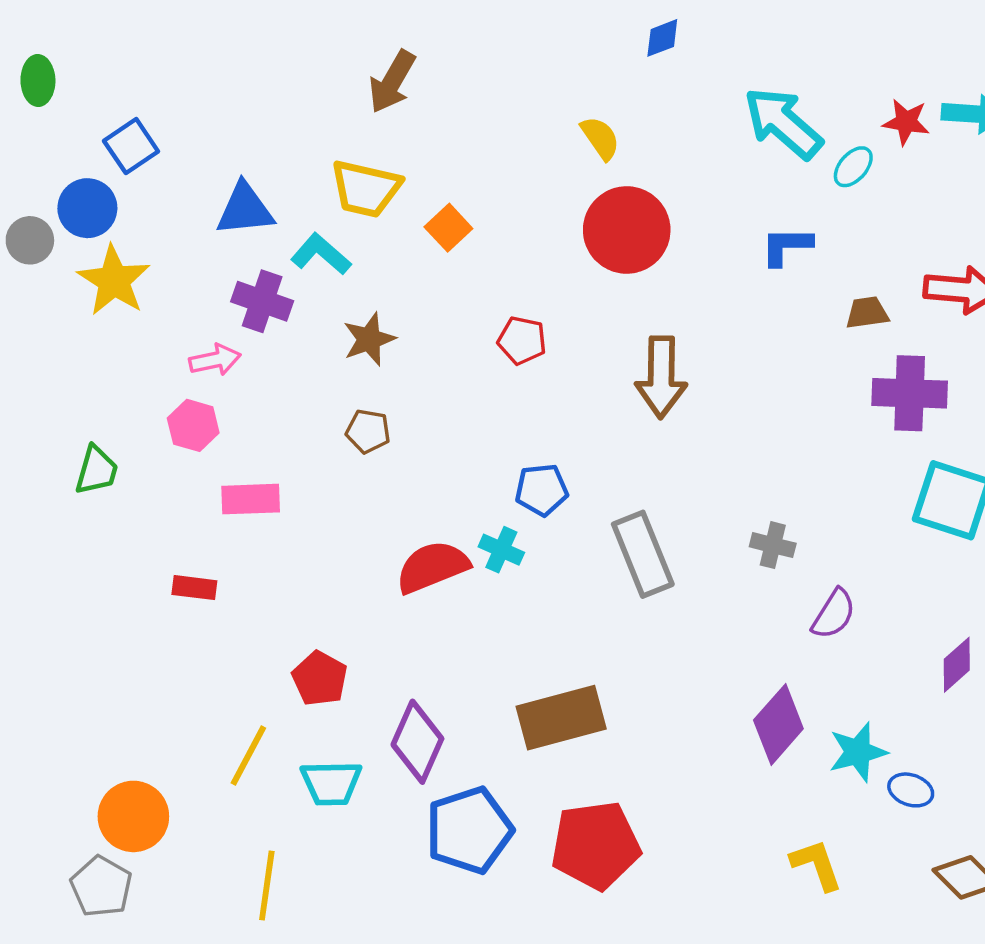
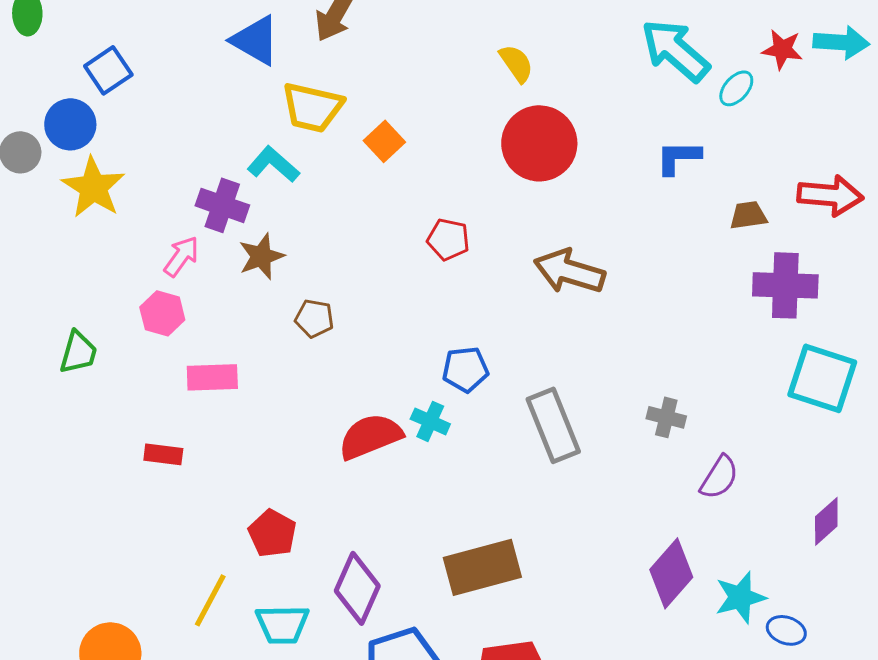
blue triangle: (245, 209) -> (255, 40), moved, turned 36
brown star: (369, 339) -> (261, 256), moved
pink arrow: (215, 360) -> (181, 256), turned -42
brown arrow: (661, 377) -> (569, 271), turned 106

